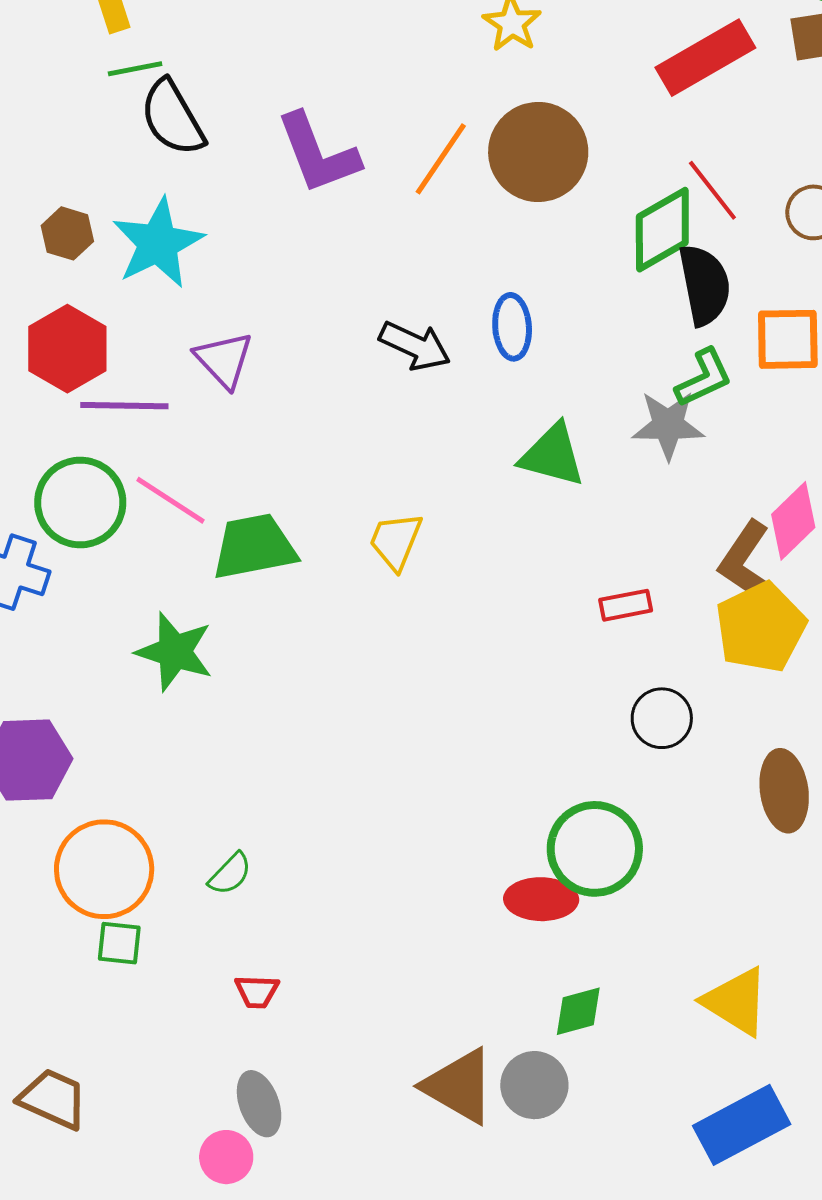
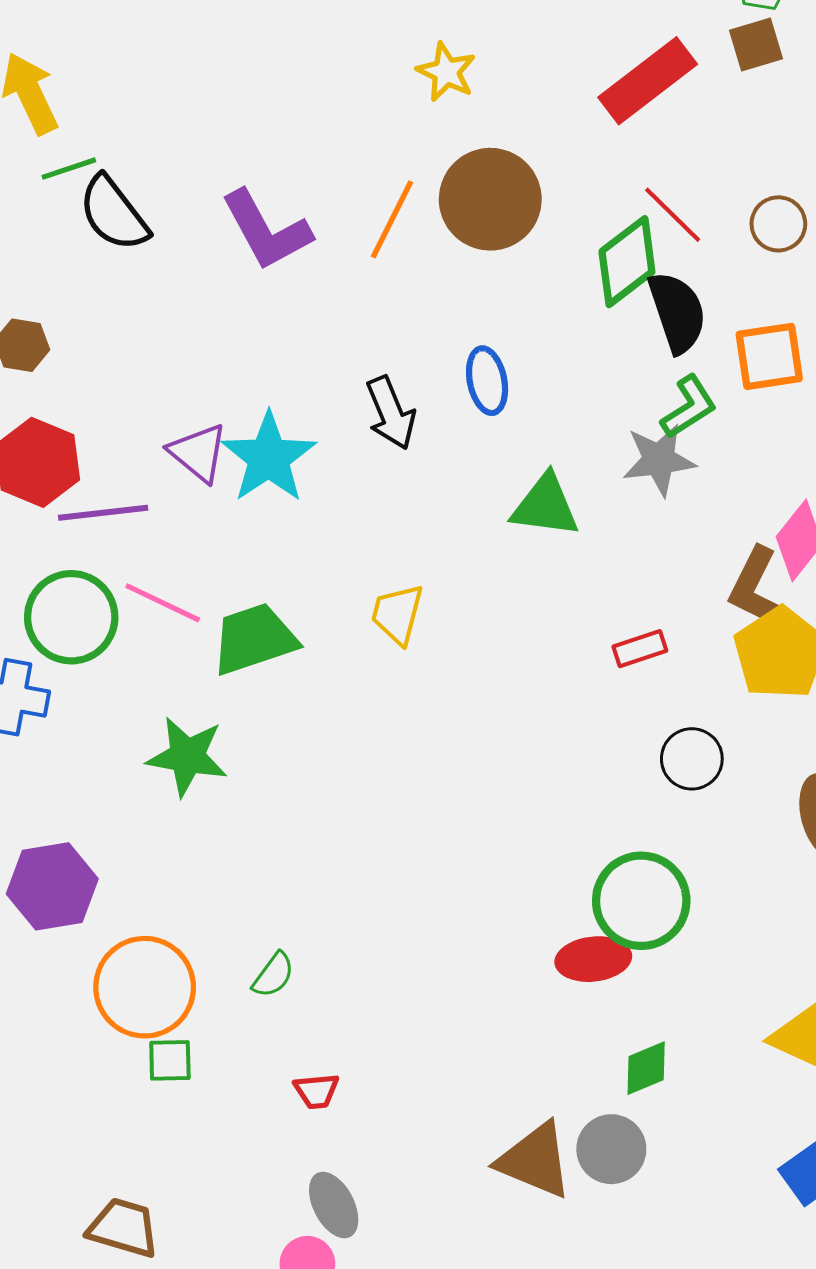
cyan star: (158, 243) -> (269, 458), moved
black arrow: (415, 346) -> (391, 413), turned 50

